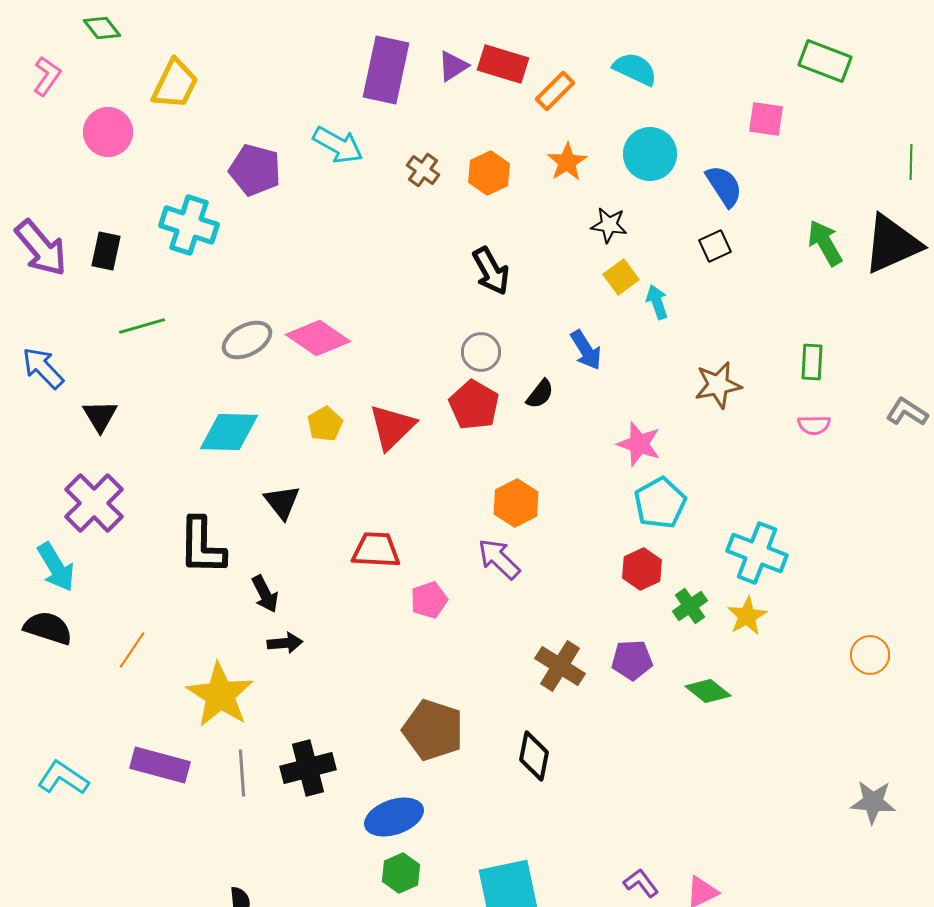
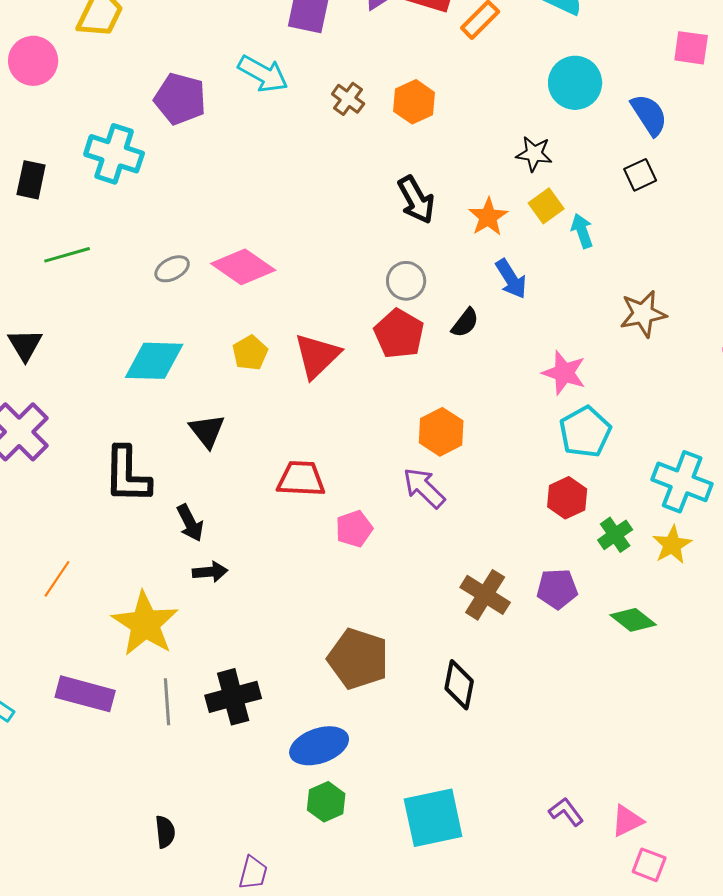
orange star: (567, 162) -> (488, 217), moved
gray ellipse: (247, 340) -> (172, 269), size x0.7

